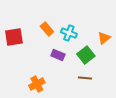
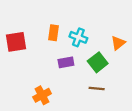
orange rectangle: (47, 29) -> (53, 33), turned 48
purple rectangle: (58, 55) -> (66, 62), turned -32

